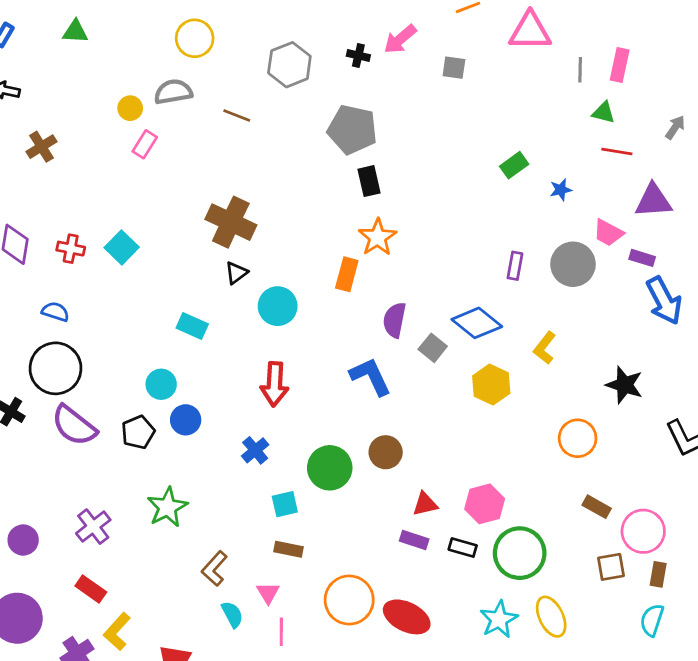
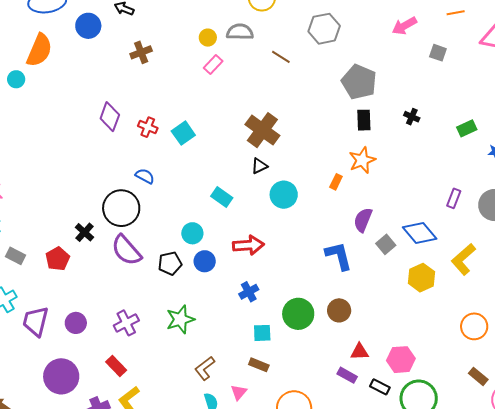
black cross: (358, 56) -> (412, 117), moved
orange rectangle: (347, 274) -> (336, 182), size x0.7
blue semicircle: (55, 312) -> (145, 176), moved
yellow L-shape: (545, 348) -> (463, 259), size x1.4
red arrow: (274, 384) -> (248, 245), moved, turned -108

